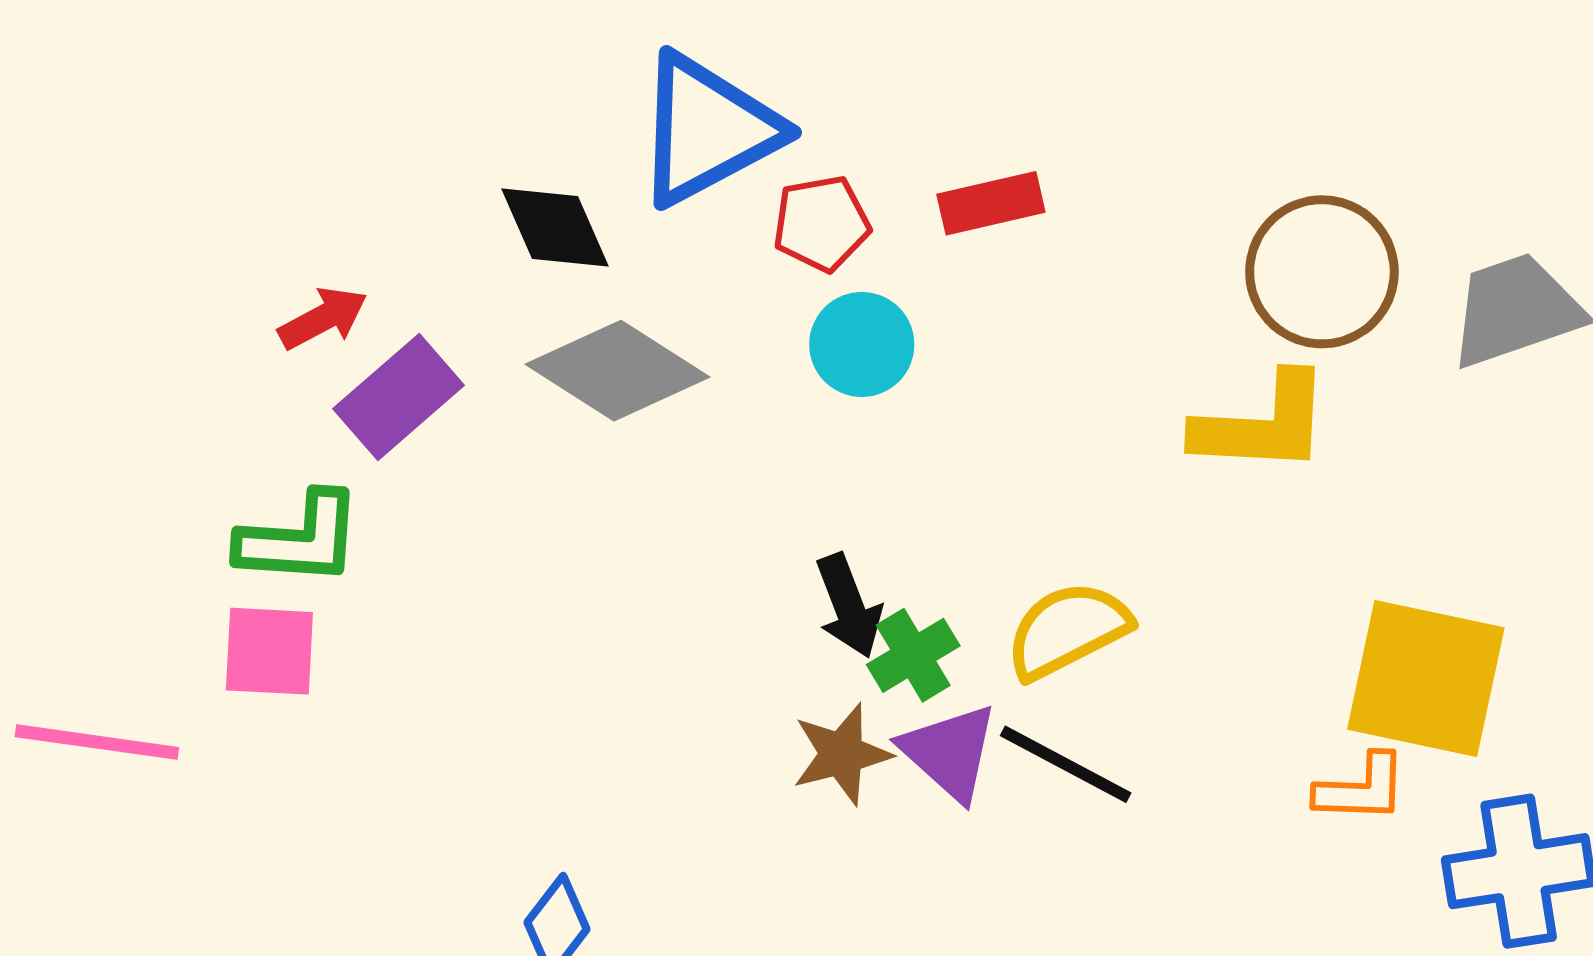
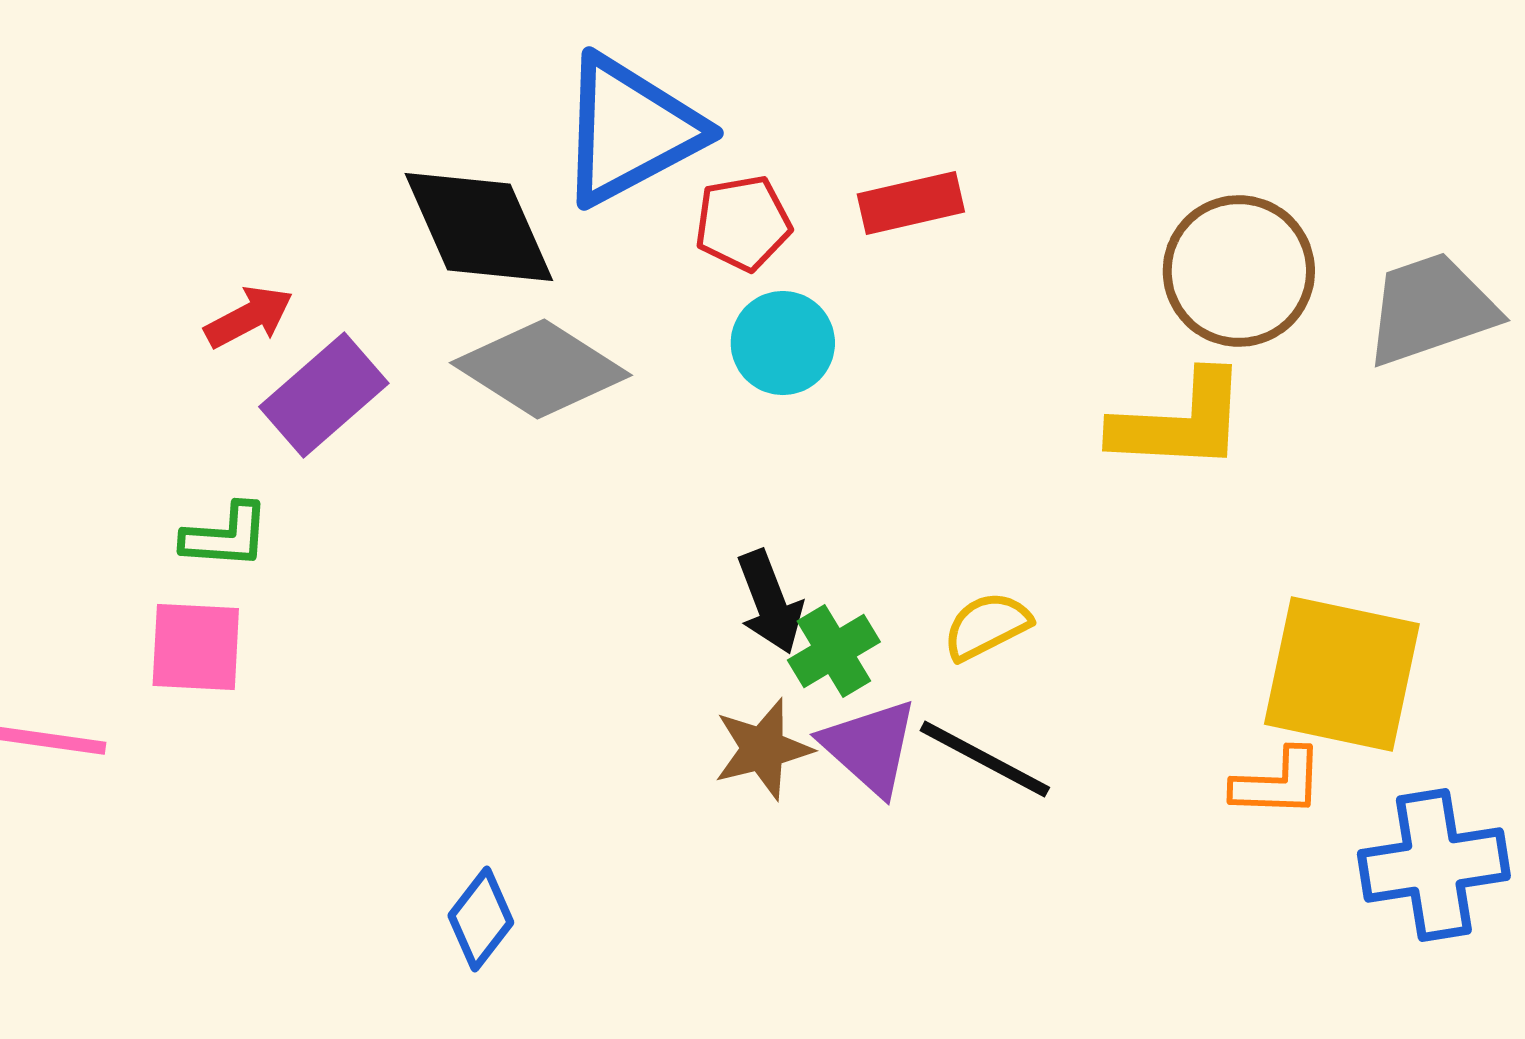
black diamond: (555, 227) -> (479, 227), size x1.4
green L-shape: (300, 539) -> (226, 536), size x0.7
yellow semicircle: (1068, 630) -> (987, 626), size x0.7

